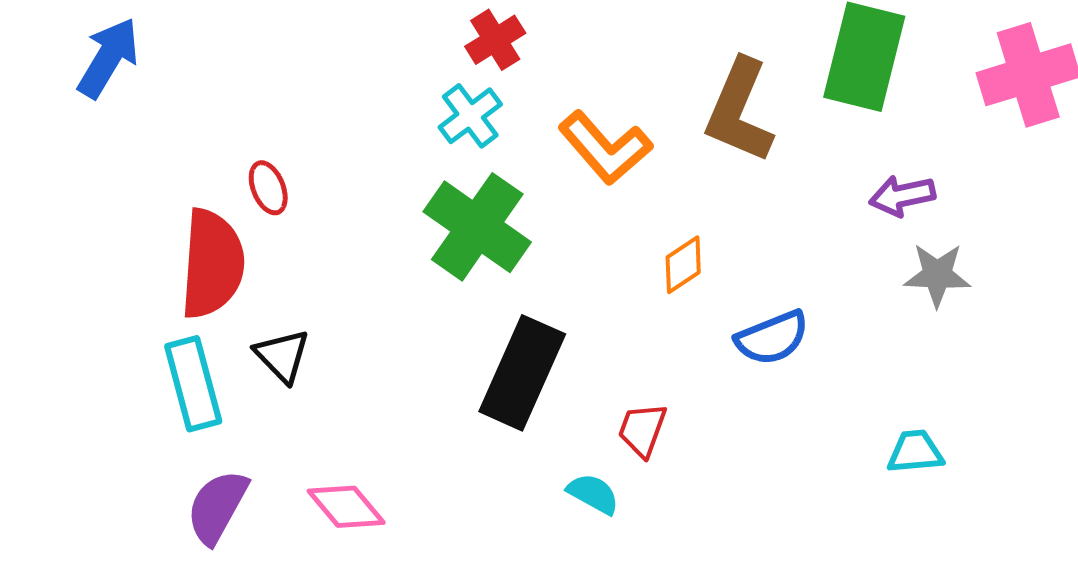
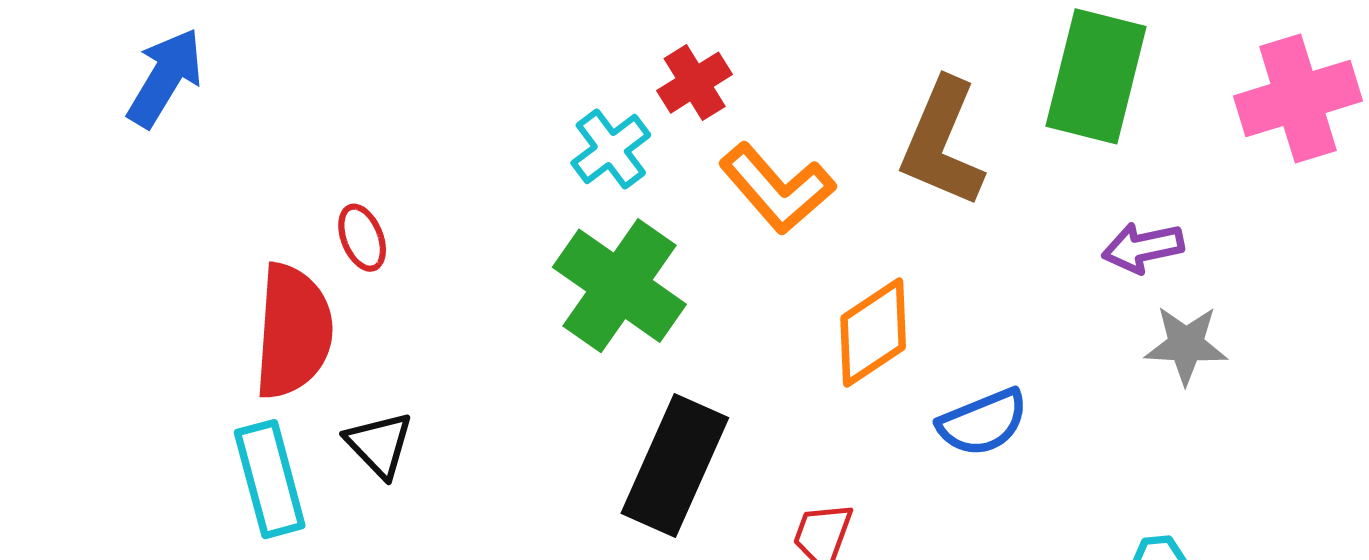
red cross: (495, 40) -> (695, 83), moved
orange diamond: (683, 265) -> (873, 332), size x1.5

